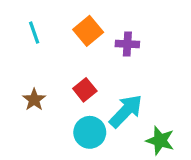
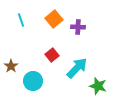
brown star: (34, 100) -> (11, 66), moved
cyan circle: (90, 132) -> (33, 81), moved

